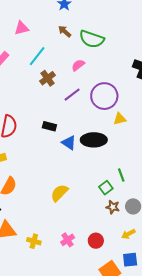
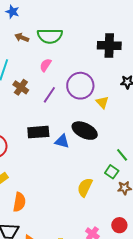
yellow triangle: (120, 119) -> (102, 102), turned -40
black rectangle: (49, 126) -> (38, 132), size x1.5
black ellipse: (94, 140) -> (85, 131), turned 45
yellow semicircle: (59, 193) -> (85, 187), moved

